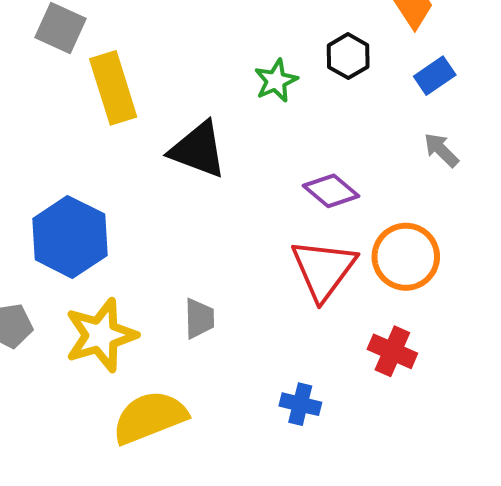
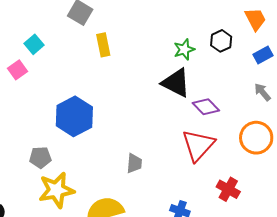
yellow rectangle: (113, 88) -> (103, 45), size x0.7
black triangle: (198, 150) -> (176, 83), moved
orange circle: (406, 257) -> (256, 138), moved
yellow star: (101, 335) -> (56, 190), moved

